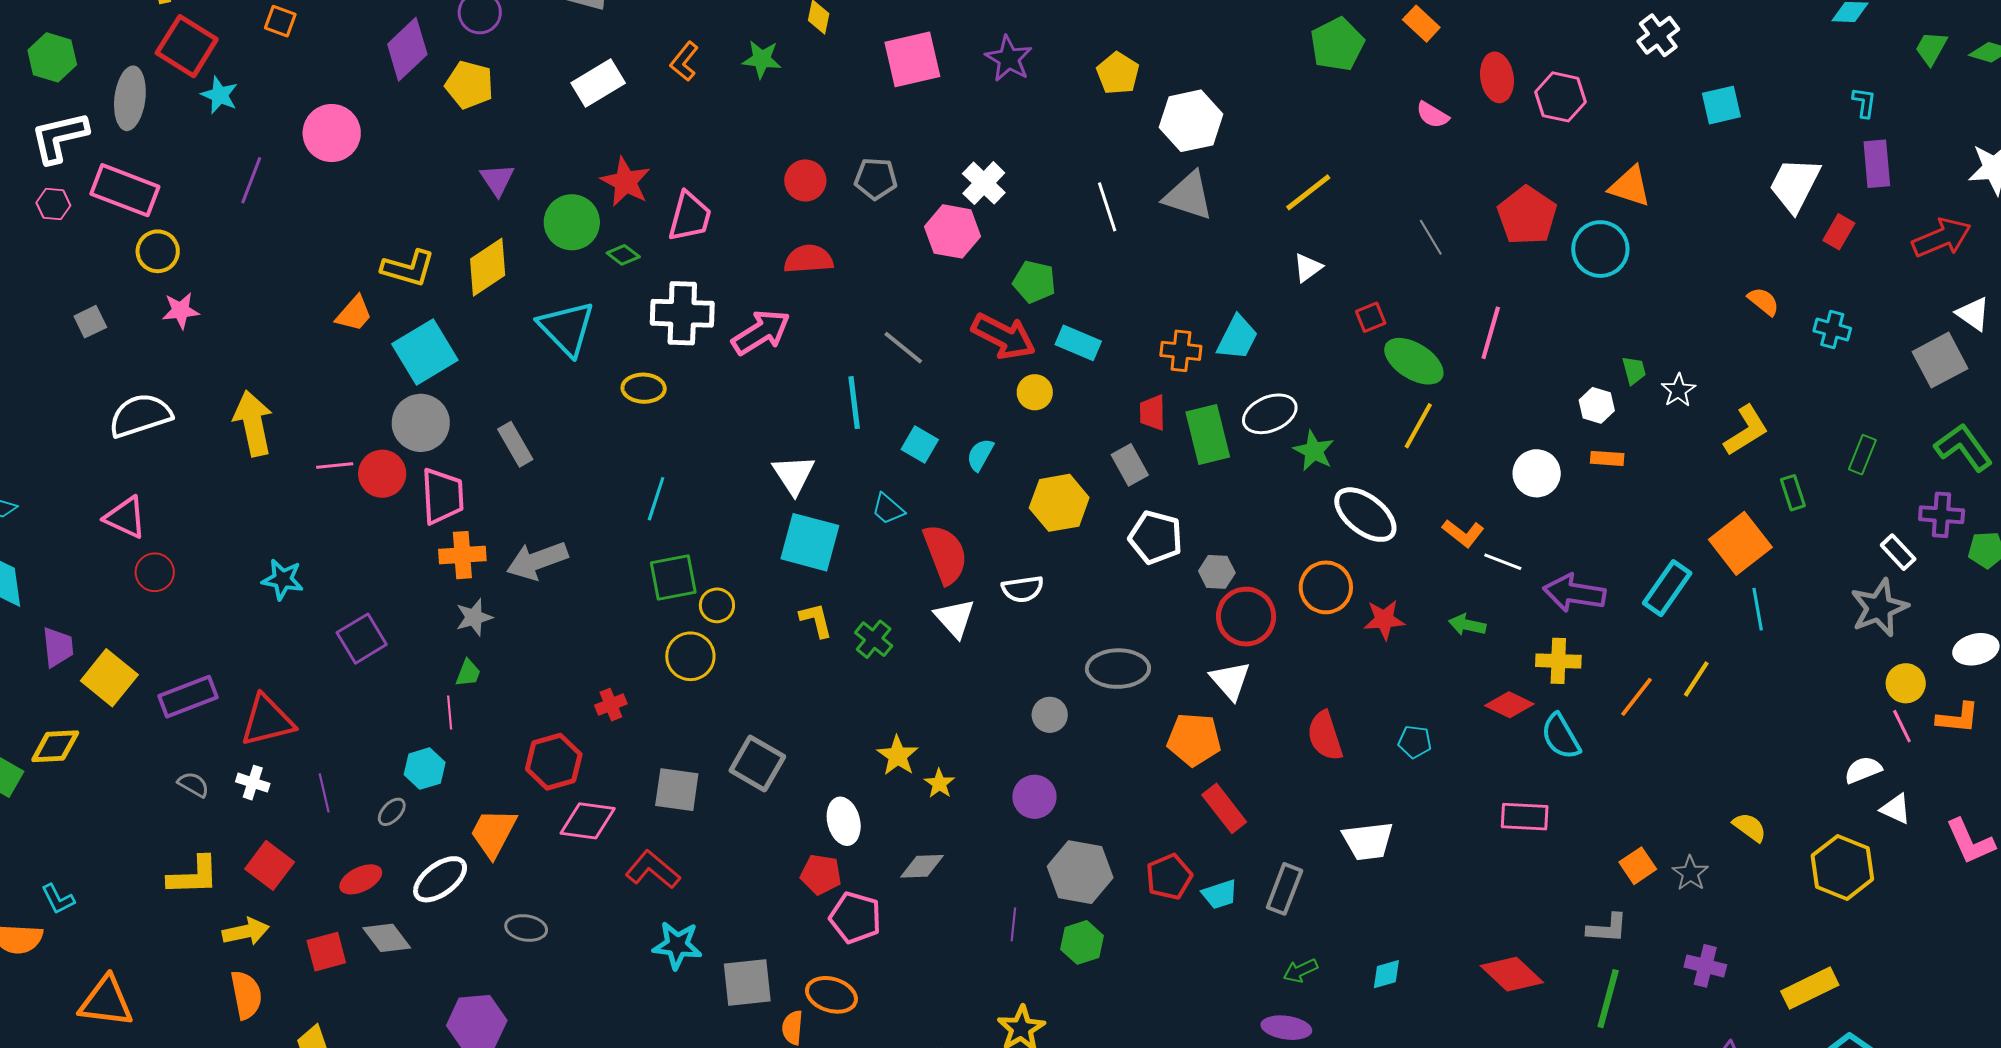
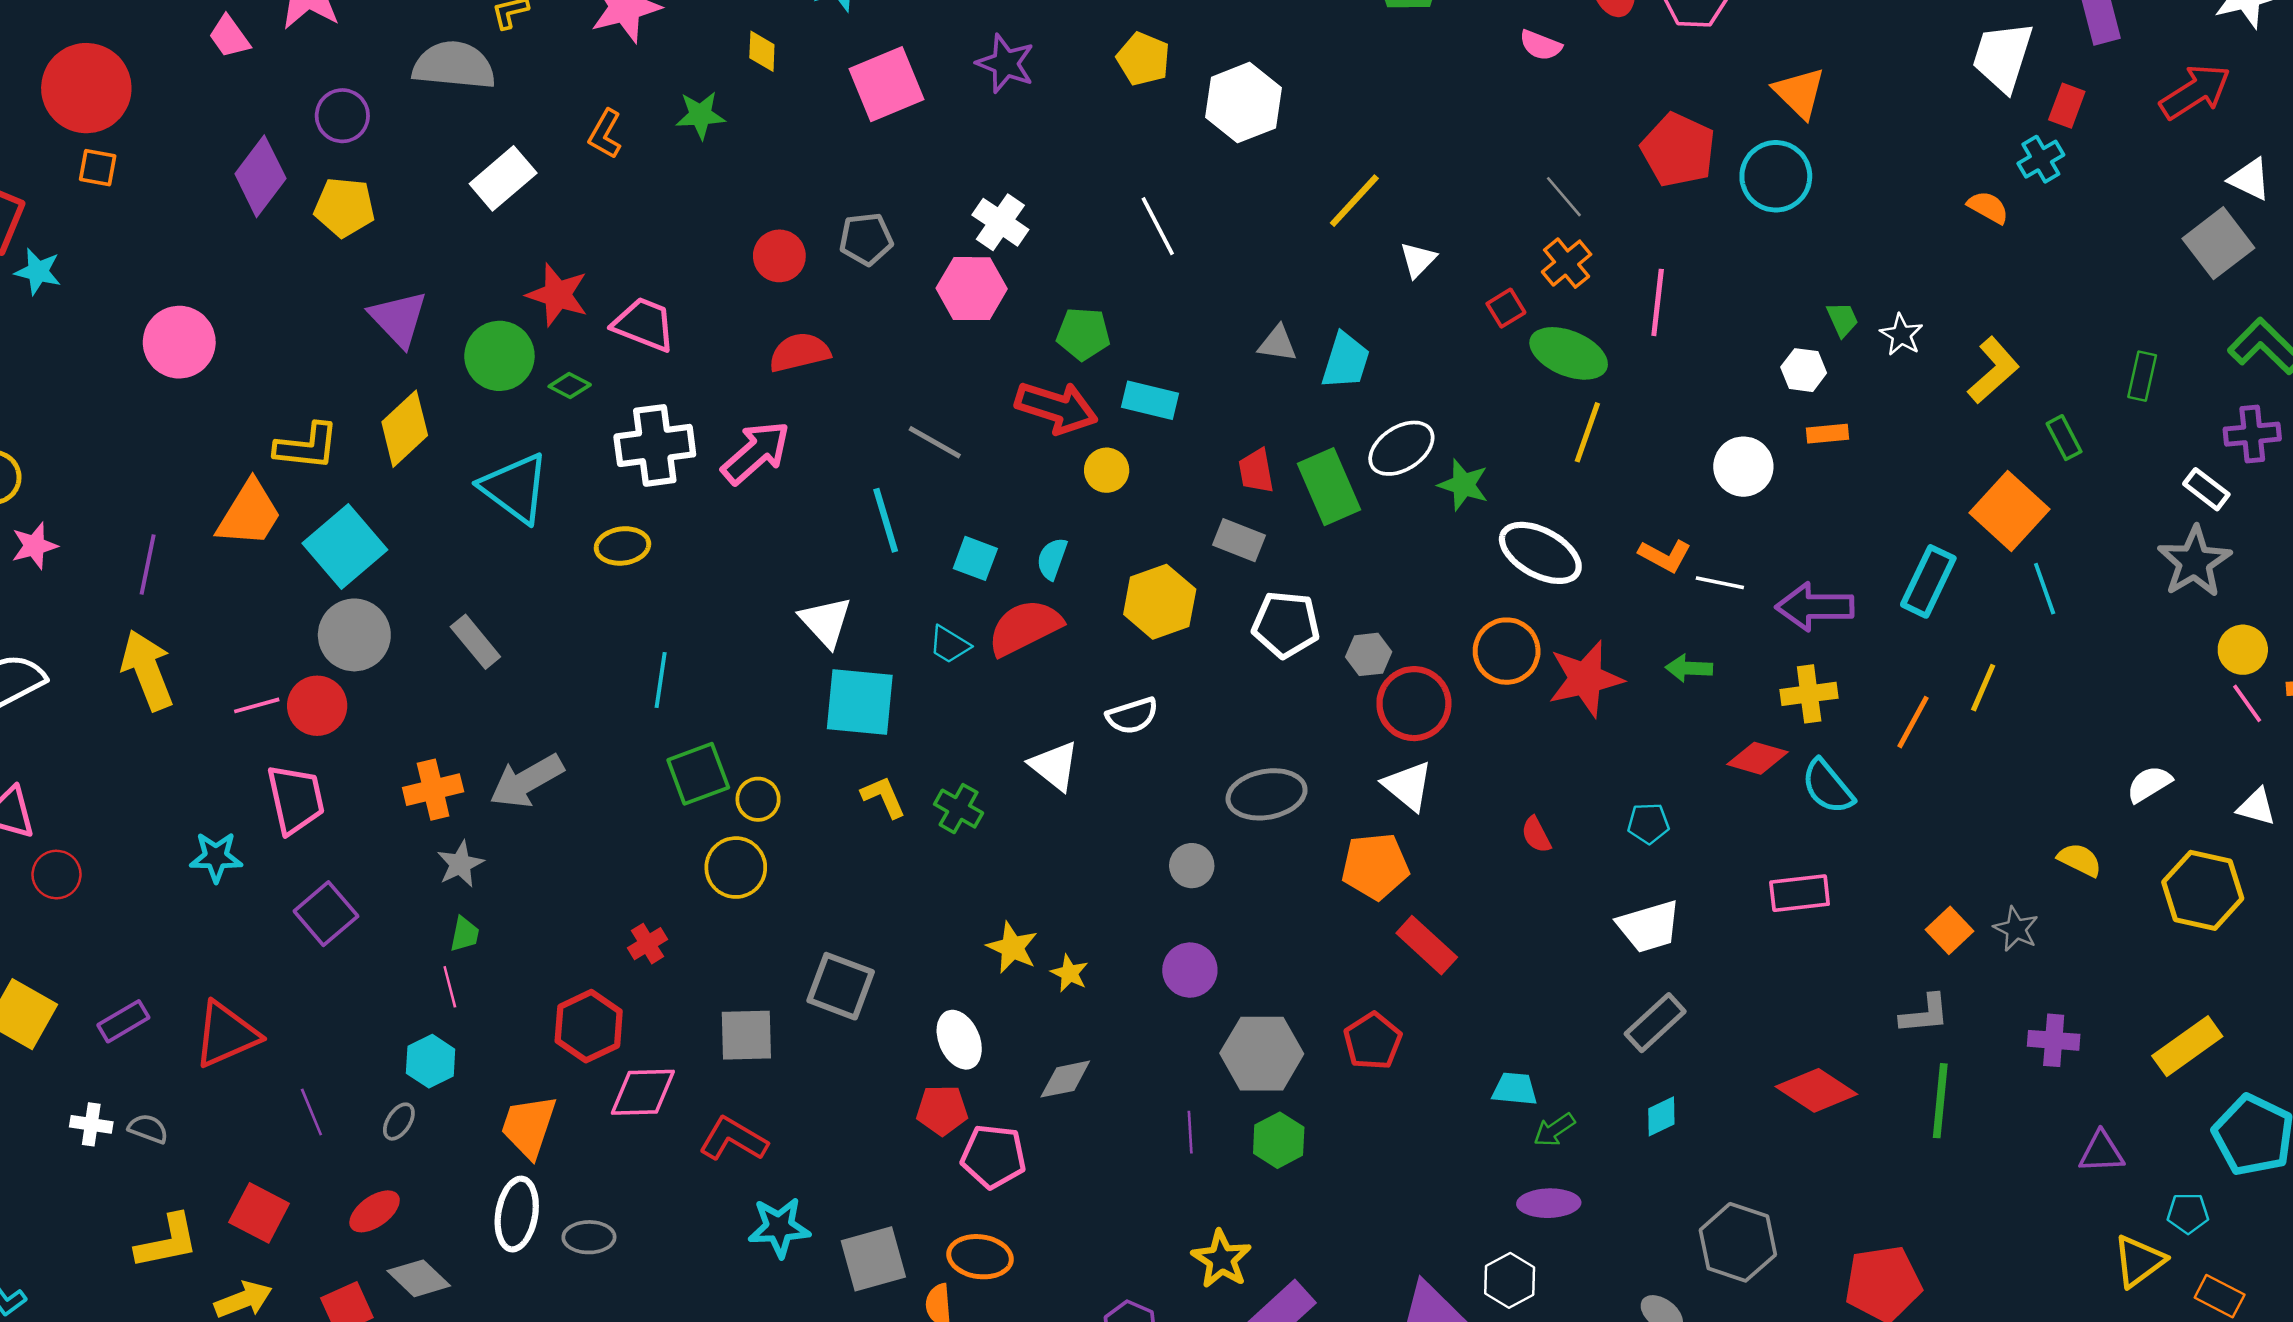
pink circle: (332, 133) -> (179, 342), moved
purple line: (251, 180) -> (148, 565), moved
purple triangle: (497, 180) -> (399, 319), size x1.4
orange triangle: (1630, 186) -> (1799, 93), turned 36
yellow line: (1308, 192) -> (1354, 201), moved
gray triangle: (1188, 196) -> (1278, 344), moved, size x0.6
pink trapezoid: (690, 217) -> (644, 324), turned -74
orange trapezoid: (354, 314) -> (249, 514), size x1.5
cyan cross: (1832, 330) -> (2041, 159), moved, turned -36
orange cross: (1181, 351) -> (1567, 263), moved, turned -36
gray rectangle: (1130, 465) -> (1239, 540), turned -30
pink trapezoid: (442, 496) -> (296, 799), moved
red semicircle: (945, 554) -> (1025, 627), moved, turned -86
red star: (1384, 620) -> (1585, 679), size x1.5
purple rectangle: (188, 697) -> (123, 1021), size x0.7
red semicircle: (1325, 736) -> (1536, 835), size x0.6
white semicircle: (1863, 770) -> (2149, 784), moved
white cross: (253, 783) -> (91, 1124), moved
white trapezoid: (1368, 841) -> (1649, 926), moved
white ellipse: (440, 879) -> (517, 1214), moved, turned -34
gray rectangle: (1284, 889) -> (1655, 1023), moved, turned 36
cyan trapezoid: (1220, 894) -> (1515, 1089), moved, turned -147

